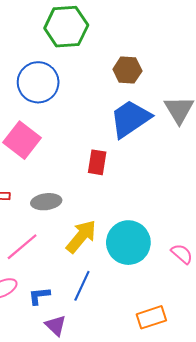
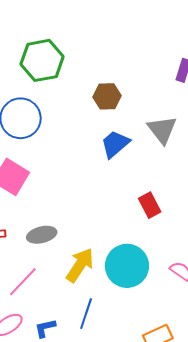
blue trapezoid: (130, 119) -> (115, 144), size x0.7
red rectangle: (97, 162) -> (150, 205), moved, turned -30

